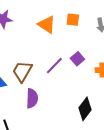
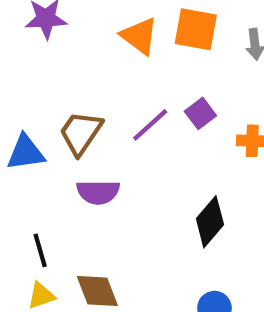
orange square: (73, 20) -> (196, 29), size x1.5
purple semicircle: (32, 98) -> (98, 192), turned 84

